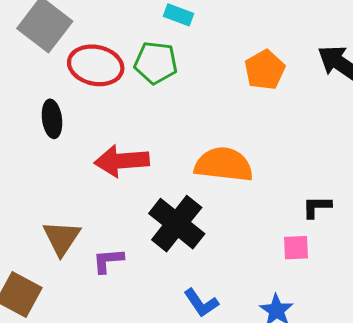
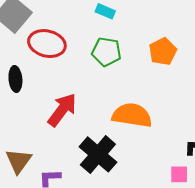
green pentagon: (156, 63) -> (106, 52), moved
red arrow: (122, 161) -> (62, 110), turned 129

